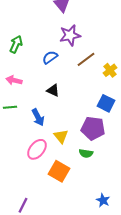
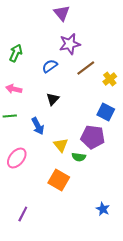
black triangle: (53, 90) -> (53, 99), turned 48
pink ellipse: (37, 149) -> (17, 158), moved
green semicircle: (86, 153) -> (79, 157), moved

